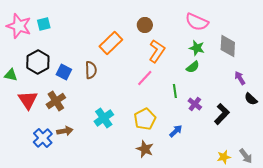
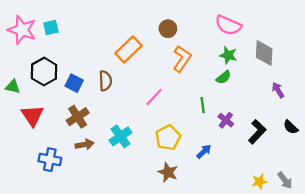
pink line: (145, 78) -> (154, 97), moved
black semicircle: (251, 99) -> (291, 127), moved
brown cross: (56, 101) -> (78, 117), moved
brown arrow: (65, 131) -> (85, 144), moved
blue cross: (43, 138) -> (50, 160), turned -36

